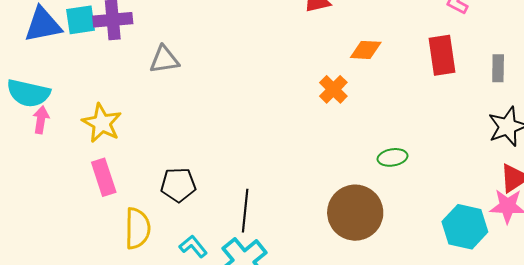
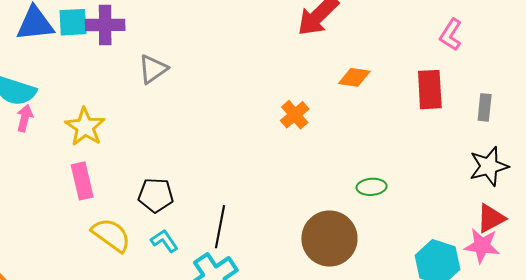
gray triangle: (164, 60) -> (153, 69), turned -32
orange cross: (333, 89) -> (295, 115), moved
yellow semicircle: (137, 228) -> (111, 235), turned -60
cyan L-shape: (193, 246) -> (164, 241), moved

